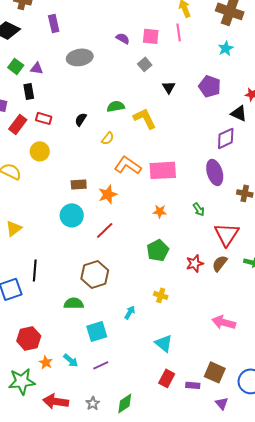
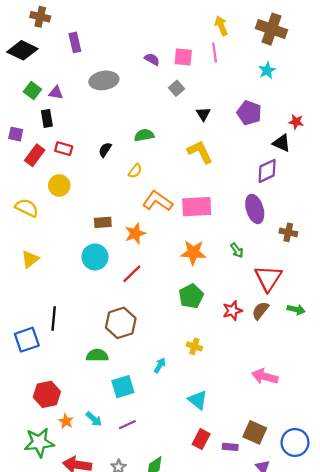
yellow L-shape: (145, 118) -> (200, 152), moved
orange star: (160, 211) -> (193, 253), size x1.6
yellow triangle: (14, 228) -> (30, 259), moved

